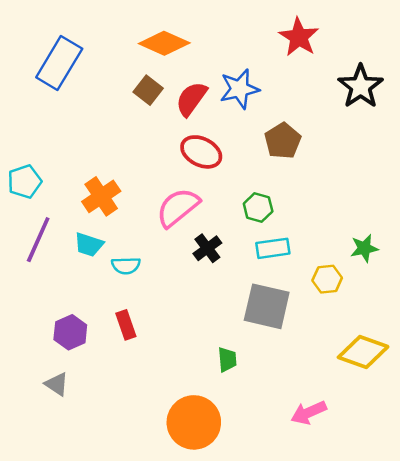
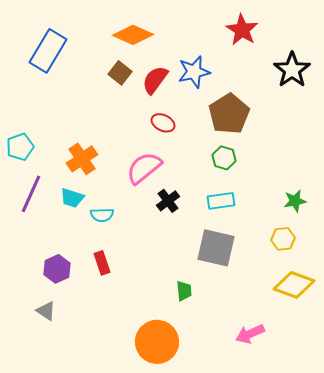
brown pentagon: (283, 141) -> (229, 114), size x1.4
red ellipse: (201, 152) -> (163, 123), size x0.7
green hexagon: (258, 208) -> (224, 158), moved
yellow hexagon: (327, 279) -> (283, 239), moved

